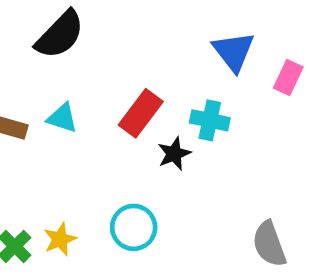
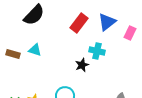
blue triangle: (234, 51) -> (107, 22), turned 30
red rectangle: (141, 113) -> (79, 23), moved

